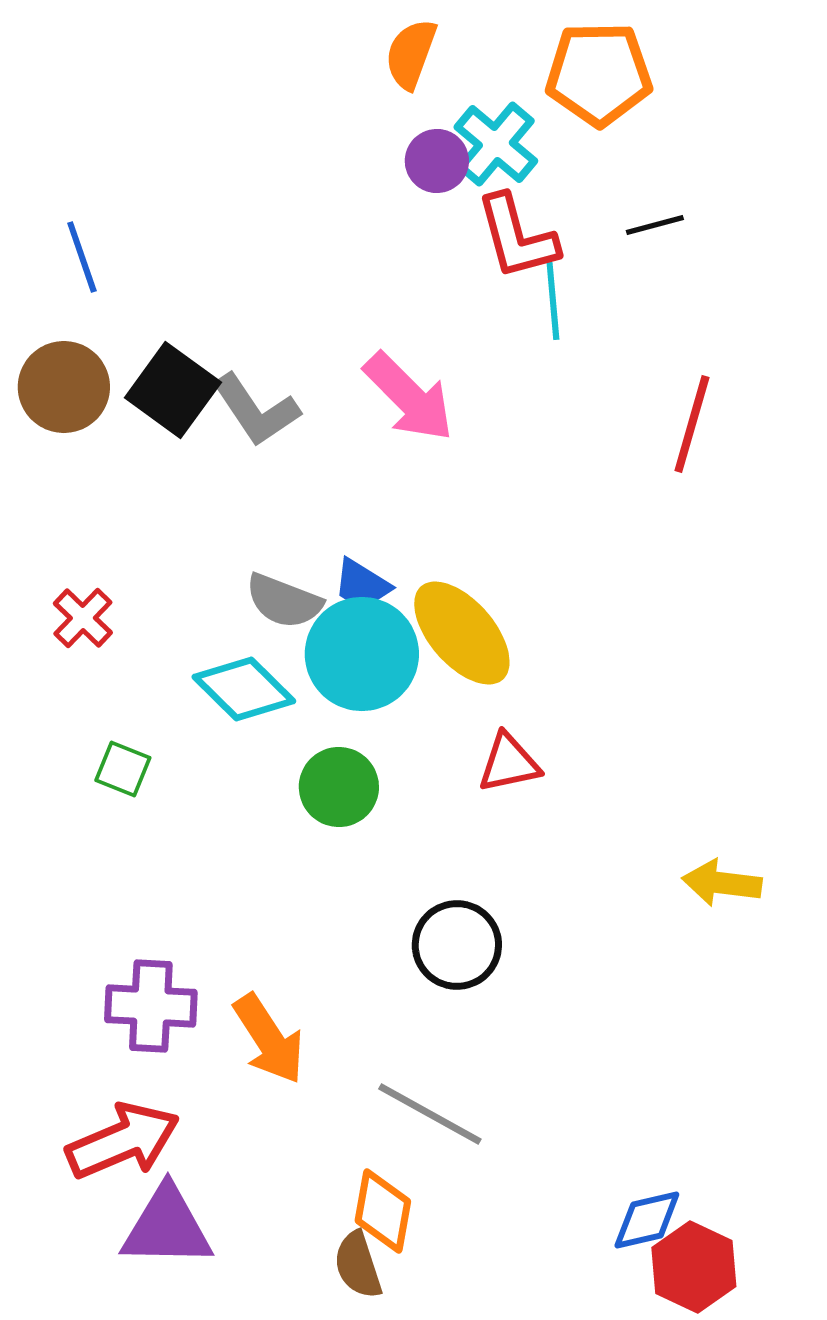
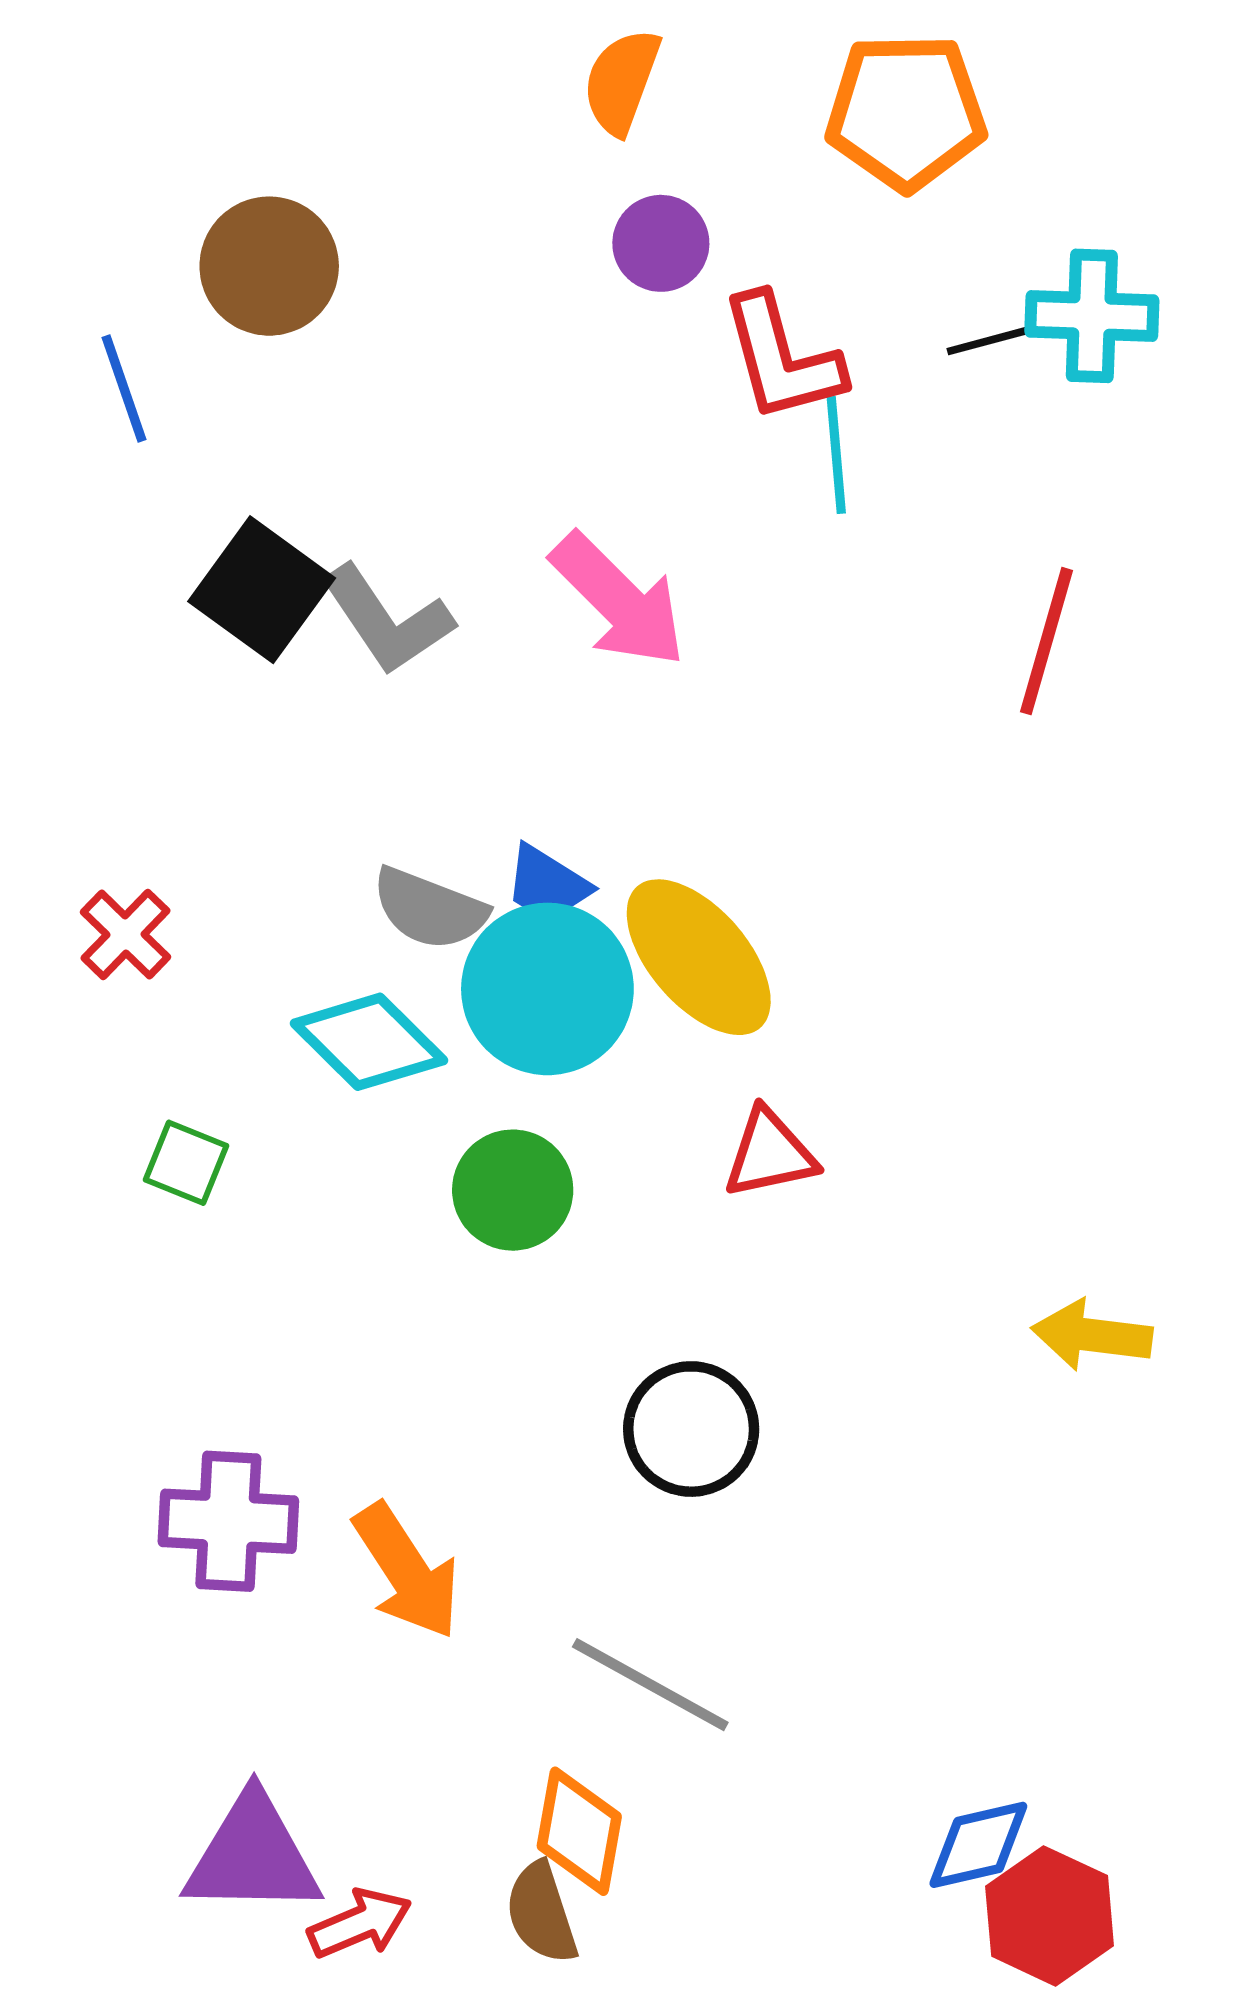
cyan cross: (496, 144) -> (1092, 316), moved, turned -38
brown circle: (64, 387) -> (269, 266), moved
red arrow: (123, 1141) -> (360, 1924), moved, size x0.6

